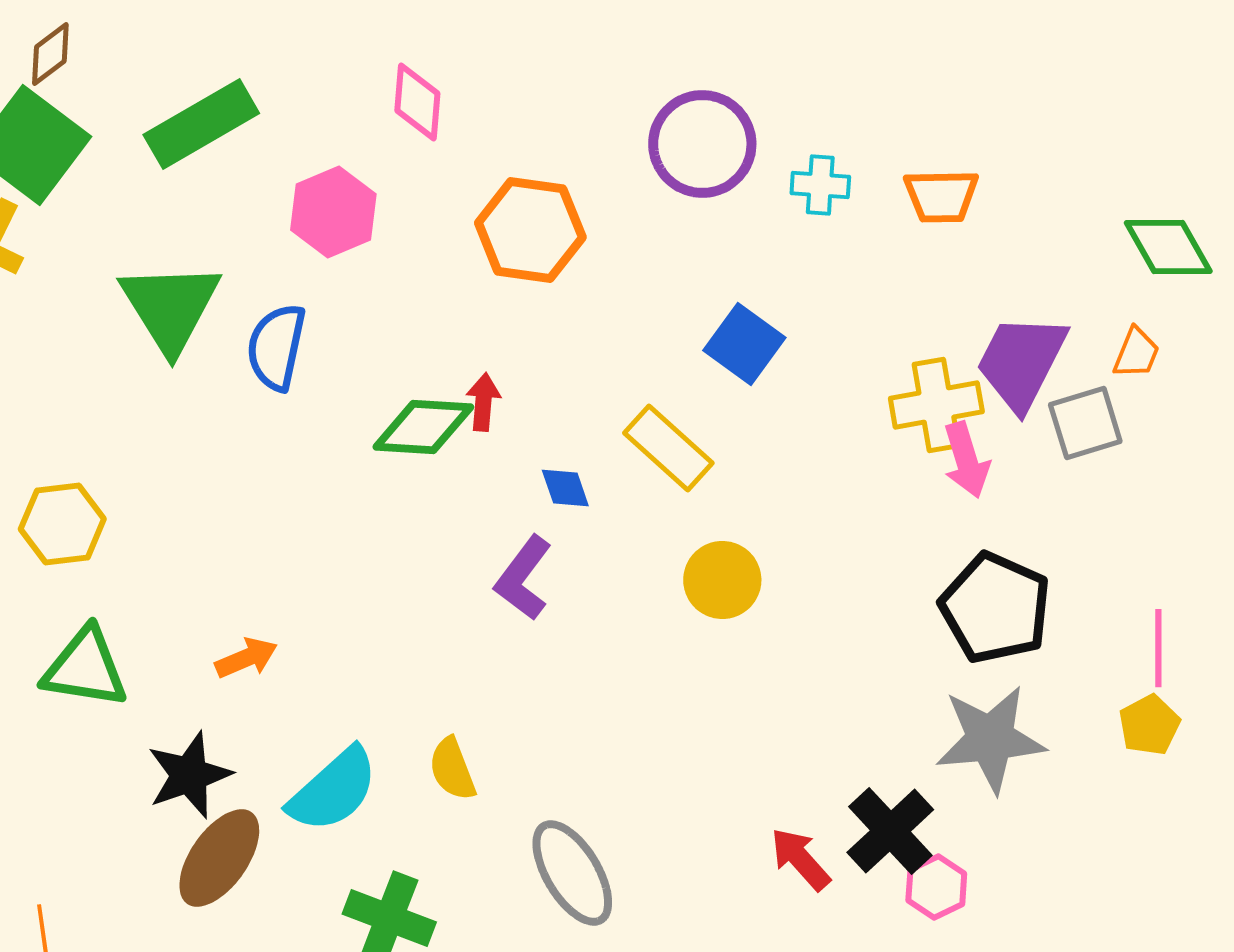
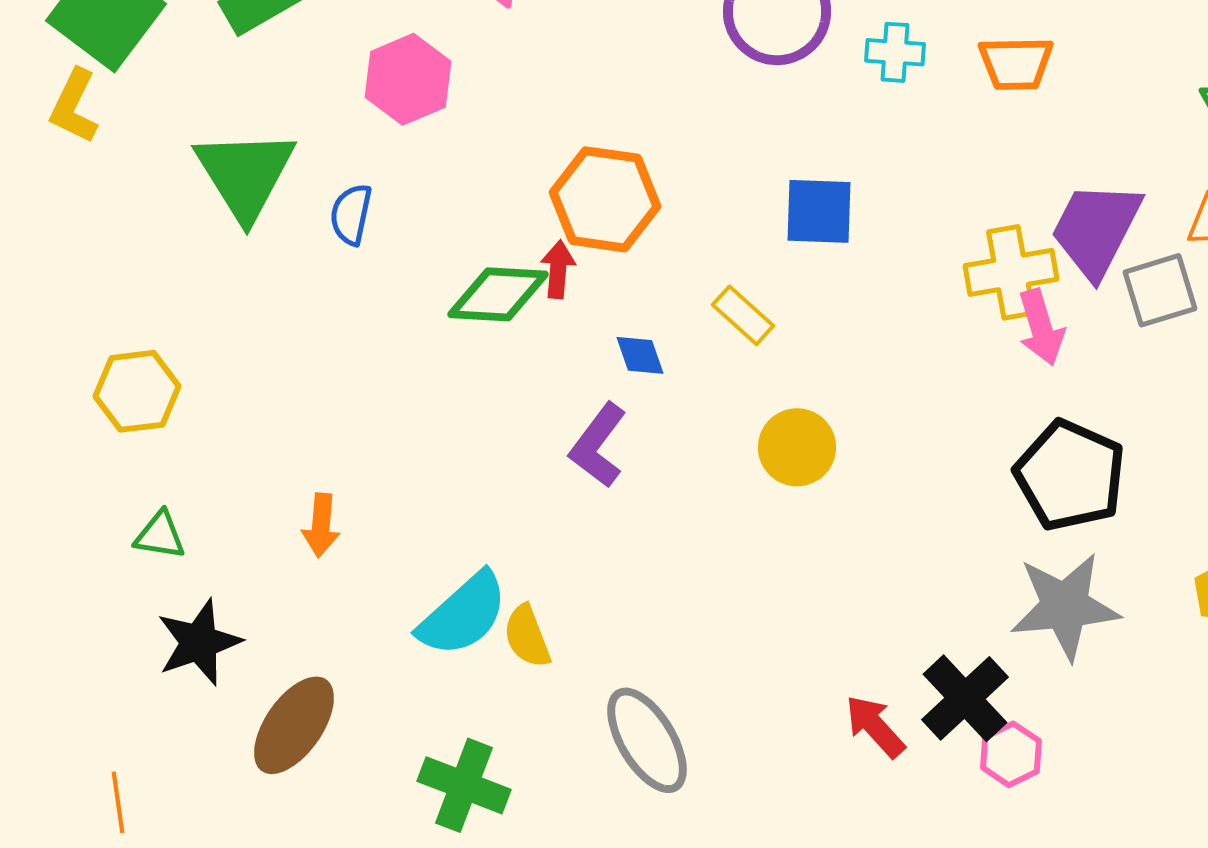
orange hexagon: (530, 230) -> (605, 199), moved
blue square: (744, 344) -> (819, 211), turned -34
blue semicircle: (276, 347) -> (351, 214), size x0.7
yellow rectangle: (668, 448) -> (743, 315), size x0.7
orange arrow: (246, 658) -> (321, 525), turned 118
green triangle: (85, 668) -> (160, 535), size x0.6
black star: (189, 775) -> (199, 642), moved
cyan semicircle: (333, 790) -> (463, 614), moved

